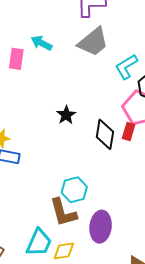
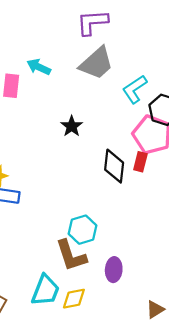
black star: (66, 115) -> (72, 126), moved
purple ellipse: (101, 227) -> (114, 270), size x0.7

